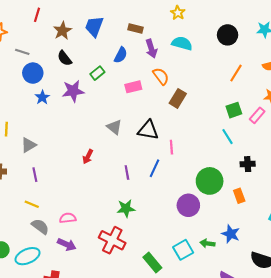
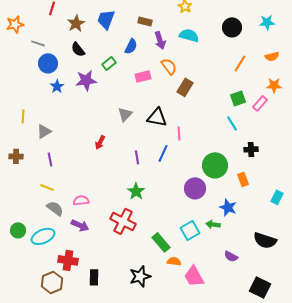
gray triangle: (114, 127) -> (125, 114), turned 35
green star: (126, 208) -> (136, 191), turned -30
blue star: (231, 234) -> (228, 207), moved

